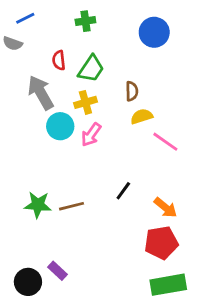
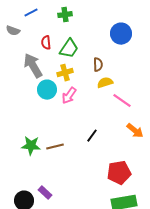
blue line: (25, 18) -> (31, 13), moved
blue circle: (154, 32) -> (121, 34), moved
orange arrow: (165, 208) -> (135, 131), moved

